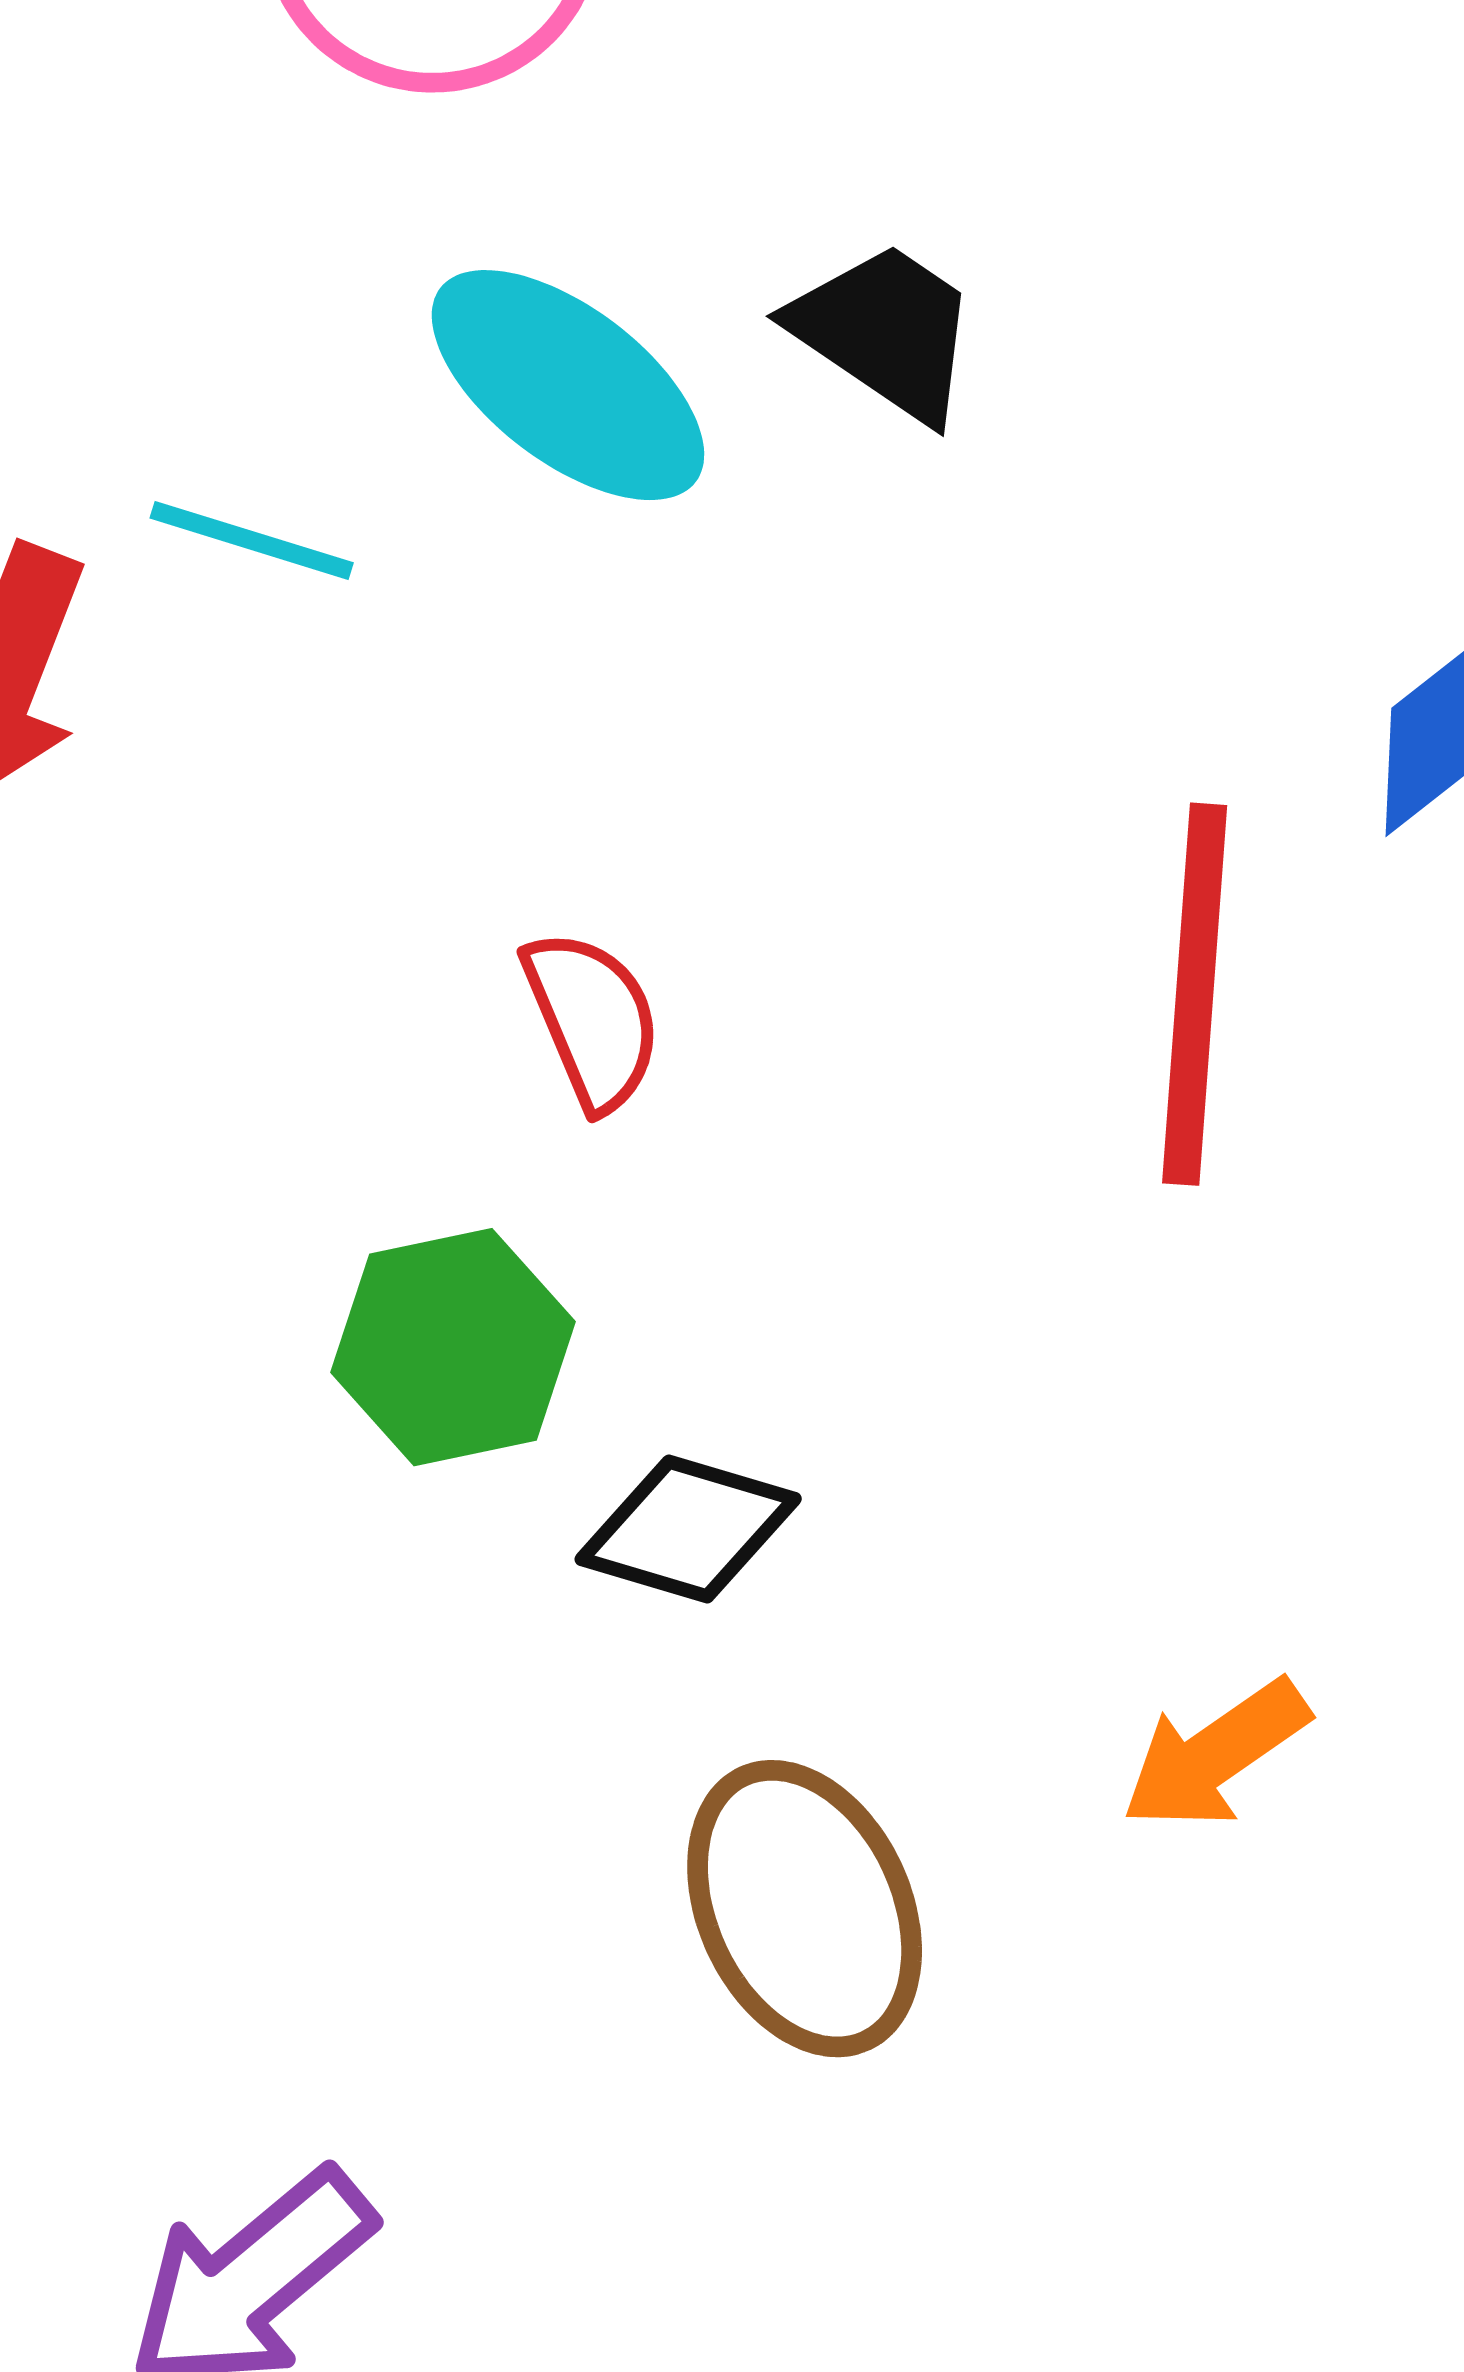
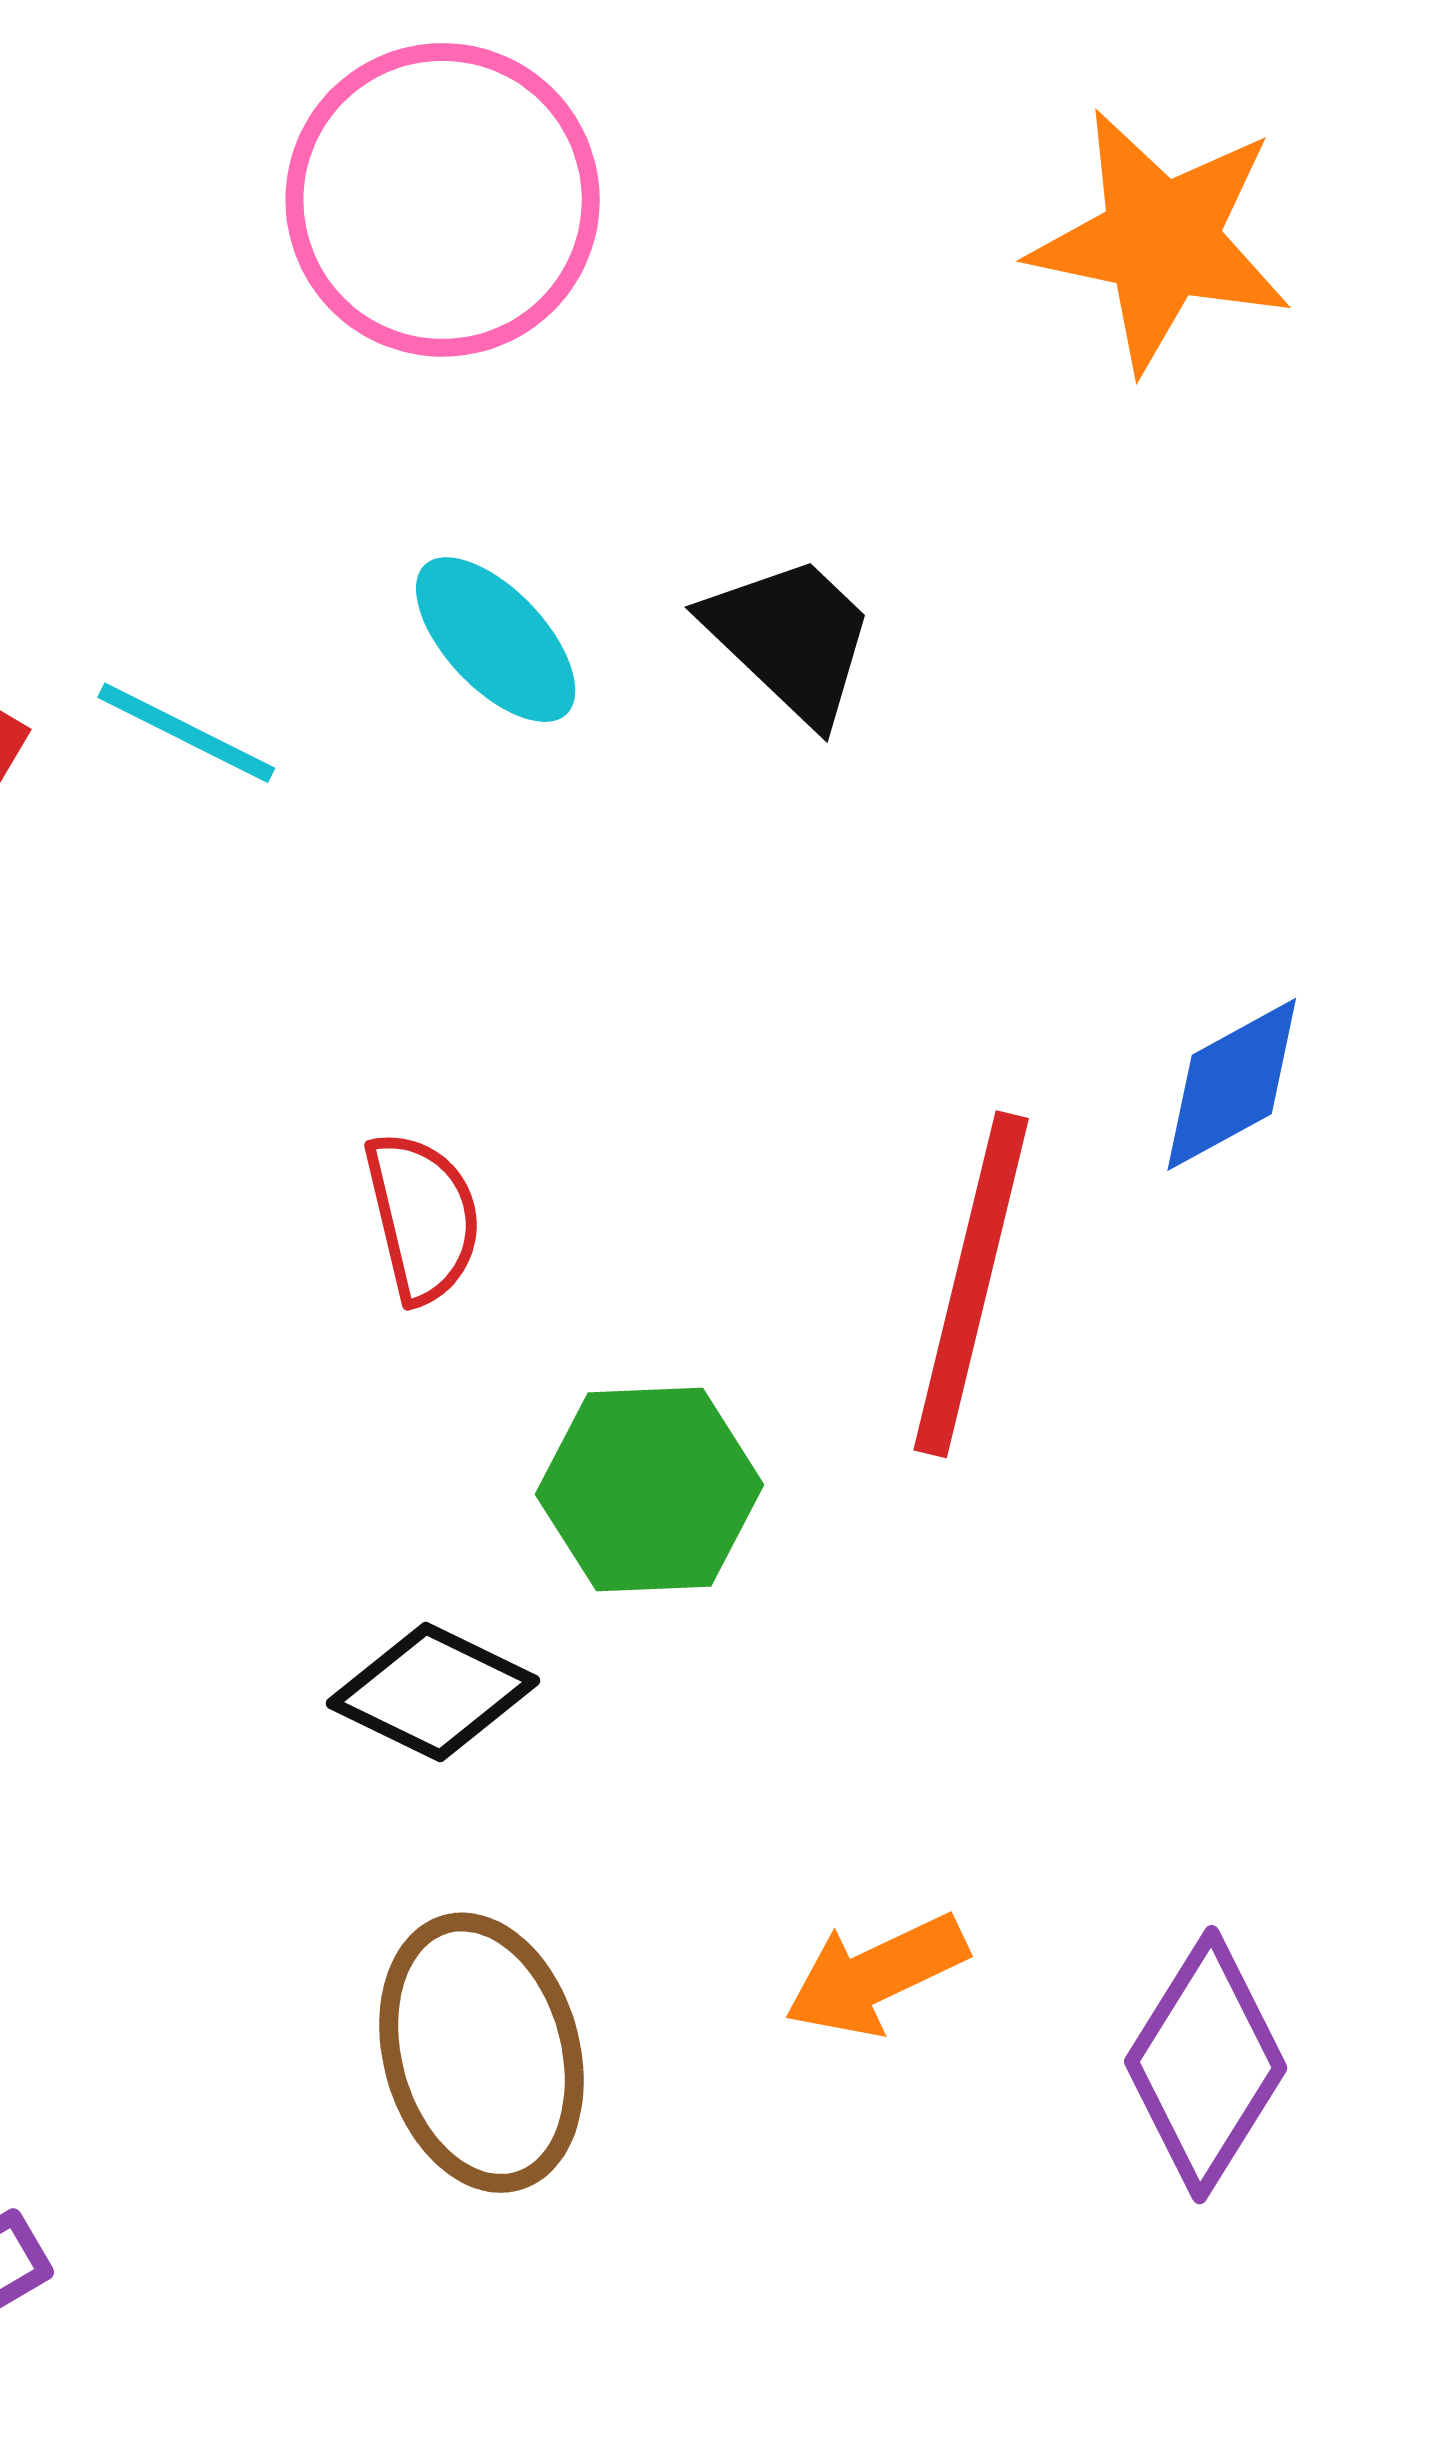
cyan ellipse: (568, 385) -> (496, 640), size x0.7
green hexagon: (453, 1347) -> (650, 1490), moved

